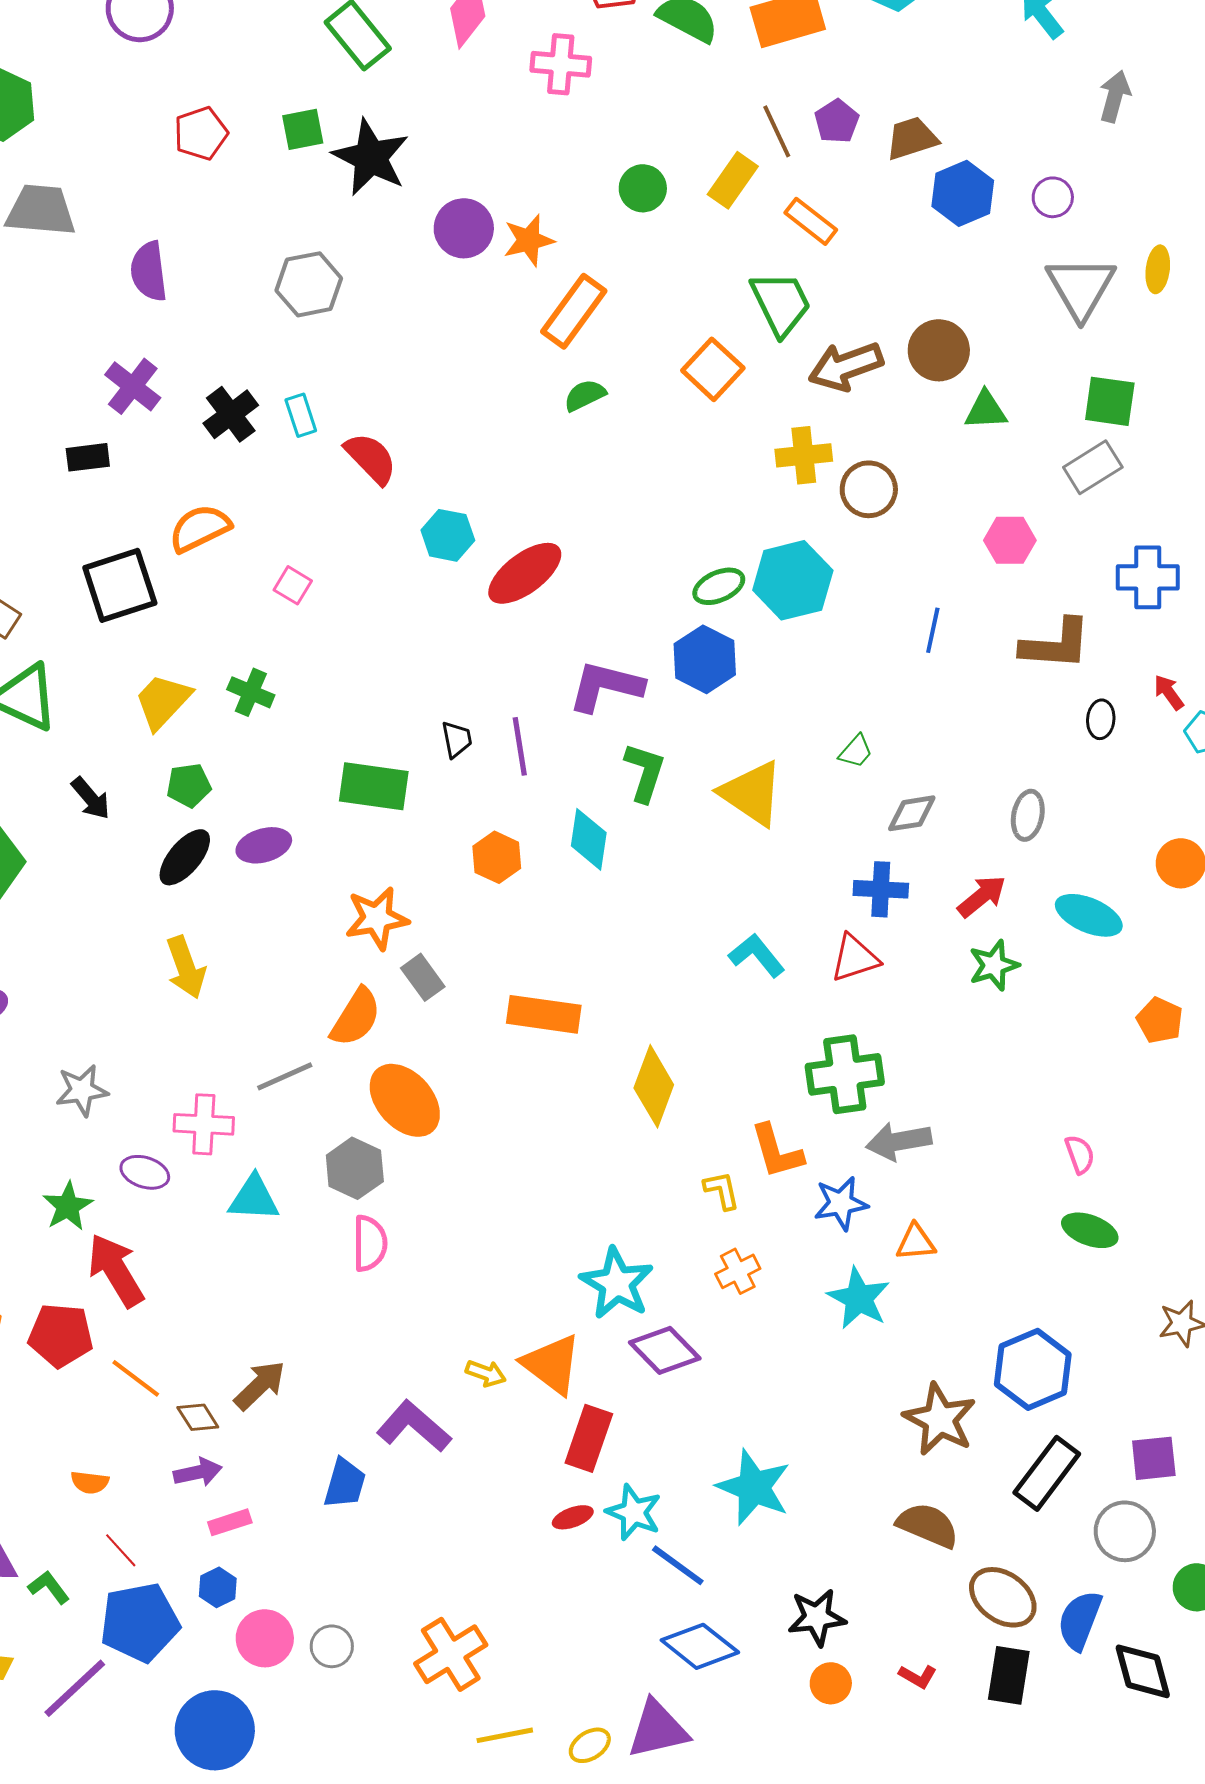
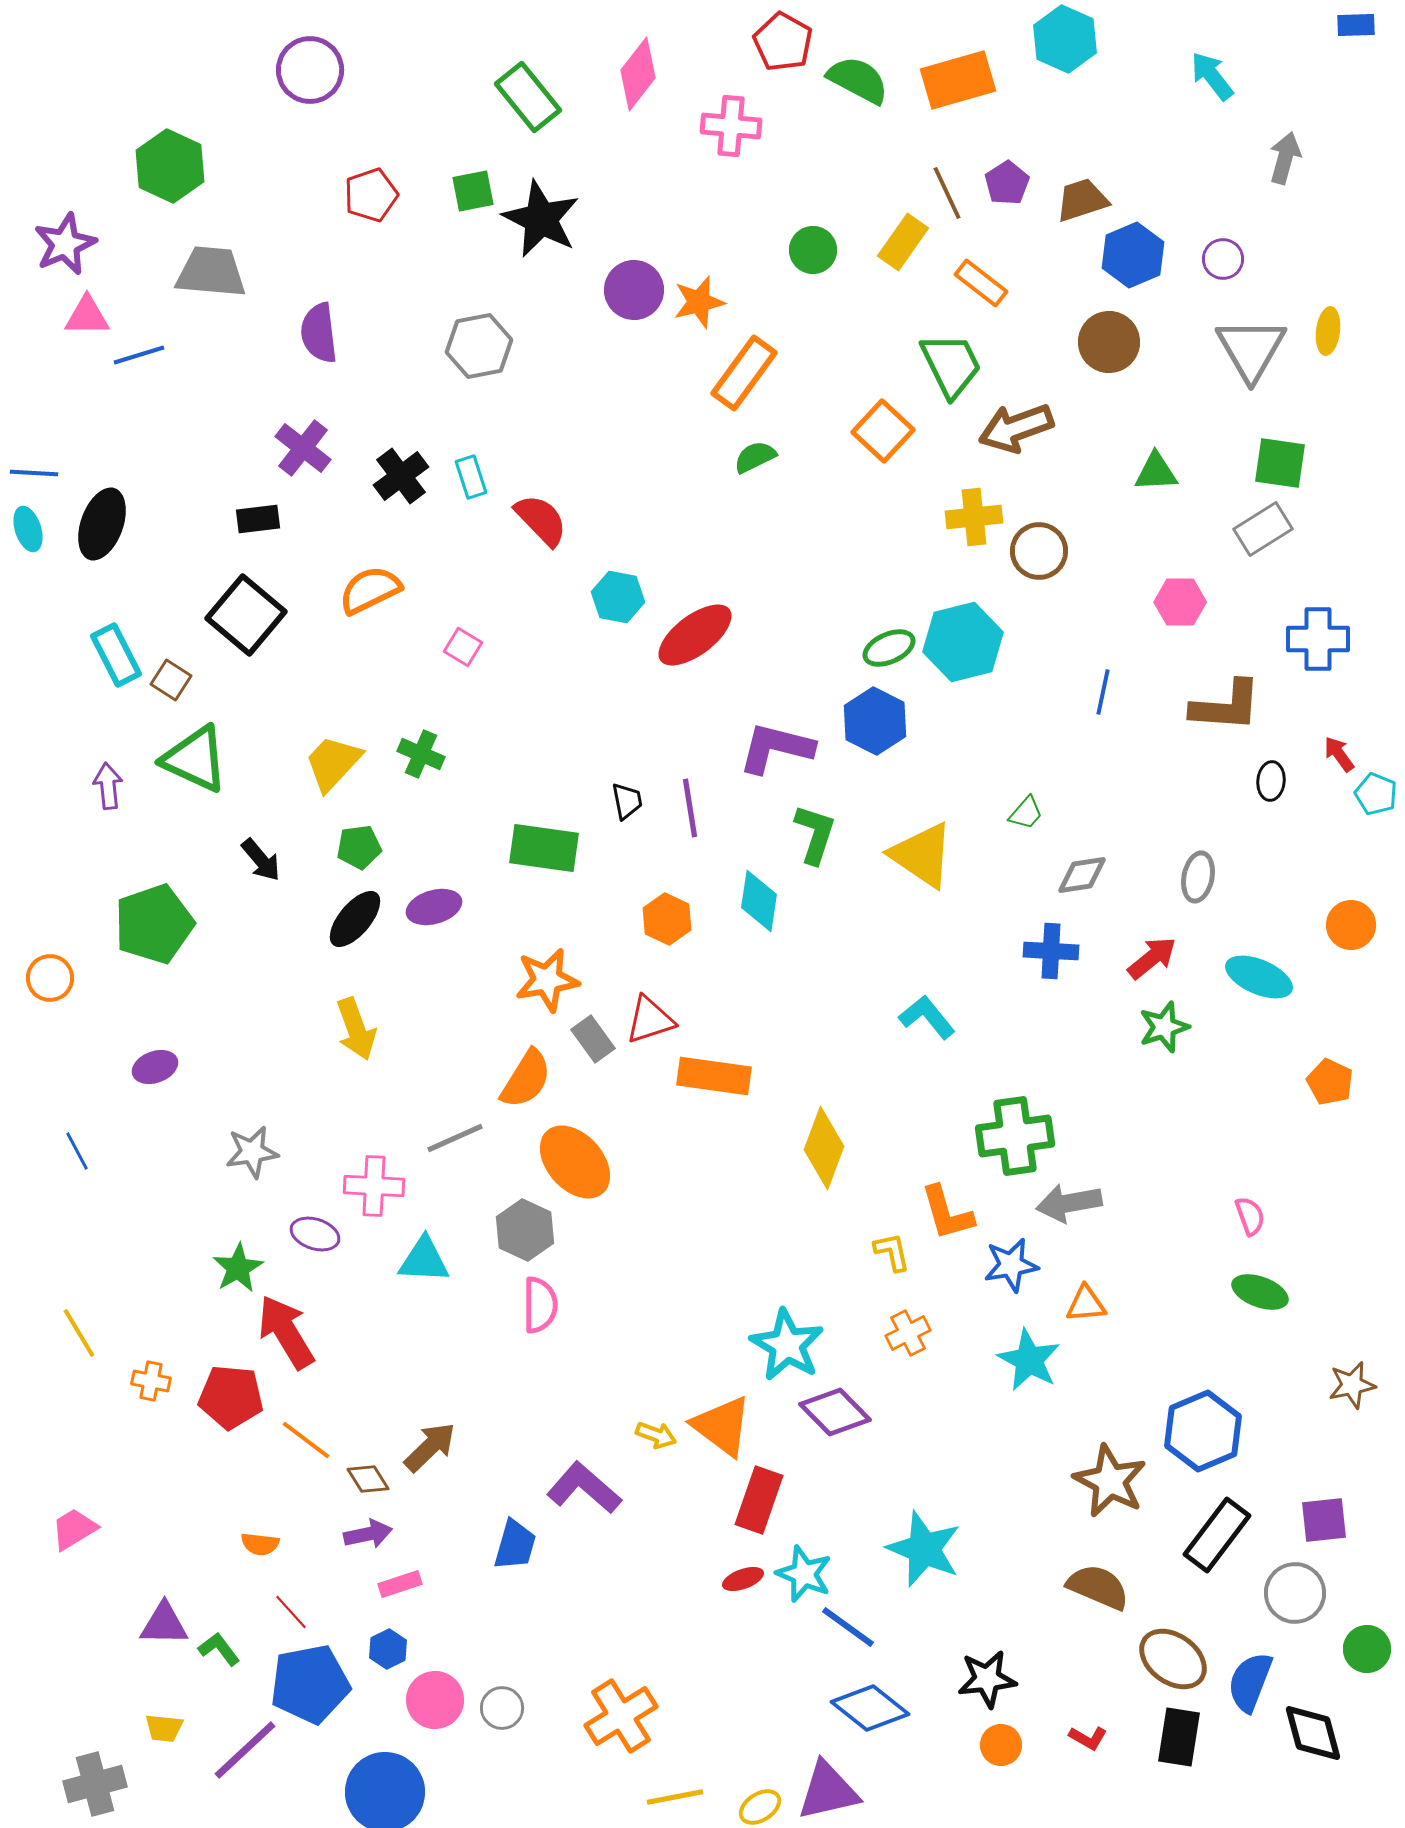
brown circle: (939, 350) -> (1109, 342), moved
black square: (120, 585) -> (246, 615), moved, turned -32
red triangle: (855, 958) -> (650, 1020), moved

